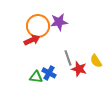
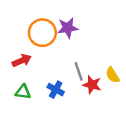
red arrow: (32, 40) -> (22, 61), moved
green triangle: (36, 77) -> (23, 92), moved

